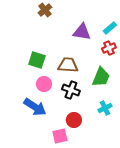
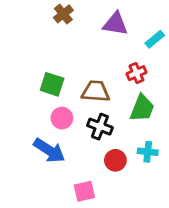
purple triangle: (82, 32) -> (115, 24), moved
red cross: (109, 48) -> (136, 73), moved
cyan cross: (105, 108) -> (148, 152), turned 32
red circle: (74, 120) -> (115, 160), moved

